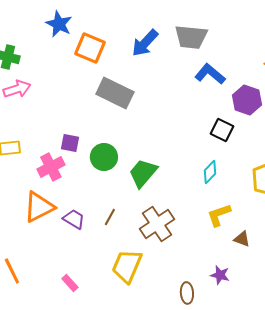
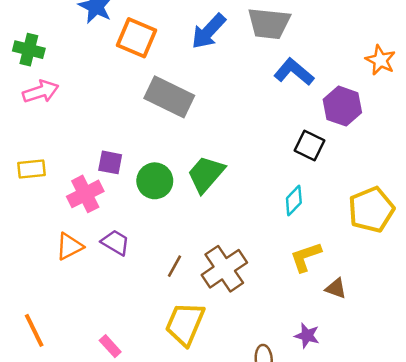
green trapezoid: (143, 173) -> (206, 174), moved
orange triangle: (39, 207) -> (70, 246), size x0.7
brown line: (110, 217) -> (174, 266), moved
purple trapezoid: (74, 219) -> (115, 242), moved

